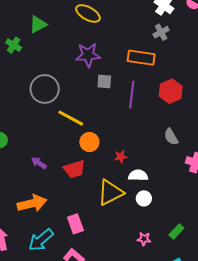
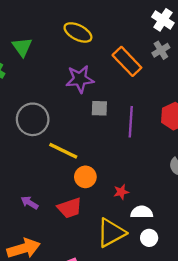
green triangle: (38, 24) -> (22, 47), turned -36
orange rectangle: (141, 58) -> (127, 61), moved, turned 40

